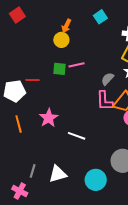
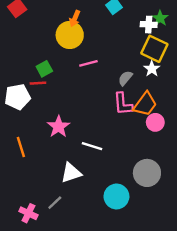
yellow circle: (61, 40) -> (70, 35), size x1.5
green square: (59, 69) -> (44, 69), moved, turned -32
orange line: (19, 124) -> (21, 147), moved
gray line: (33, 171) -> (55, 203), moved, turned 32
white triangle: (58, 174) -> (71, 173), moved

